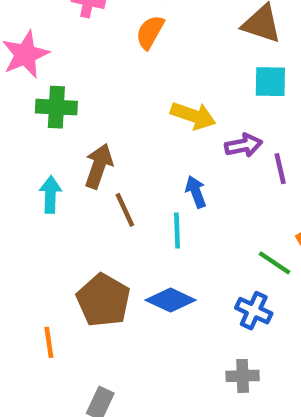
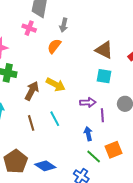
yellow arrow: (193, 116) -> (56, 85), moved
brown arrow: (99, 166) -> (32, 91), moved
blue arrow: (196, 192) -> (88, 134), moved
cyan line: (177, 230) -> (55, 119), moved, turned -35

